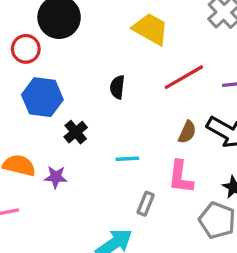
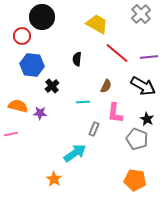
red line: (184, 77) -> (117, 53), turned 70
brown semicircle: (187, 132) -> (106, 86), moved

